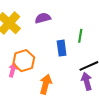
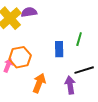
purple semicircle: (43, 18) -> (29, 12), moved
purple arrow: (87, 81) -> (70, 85), moved

